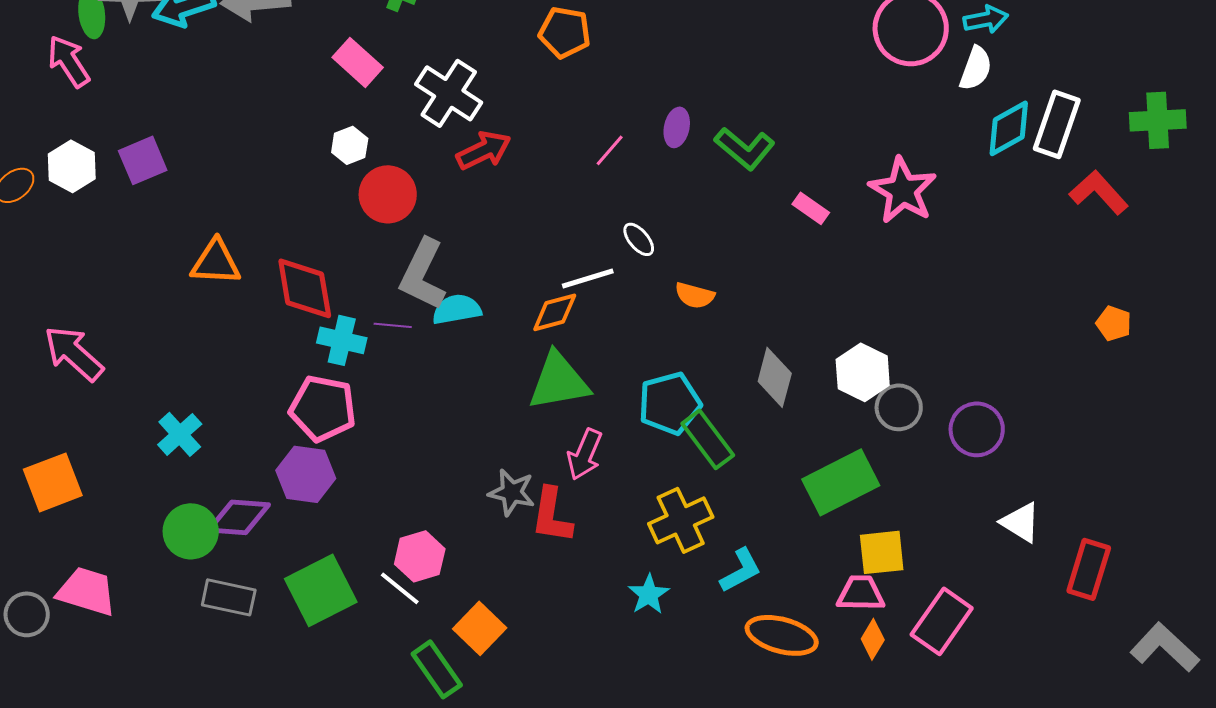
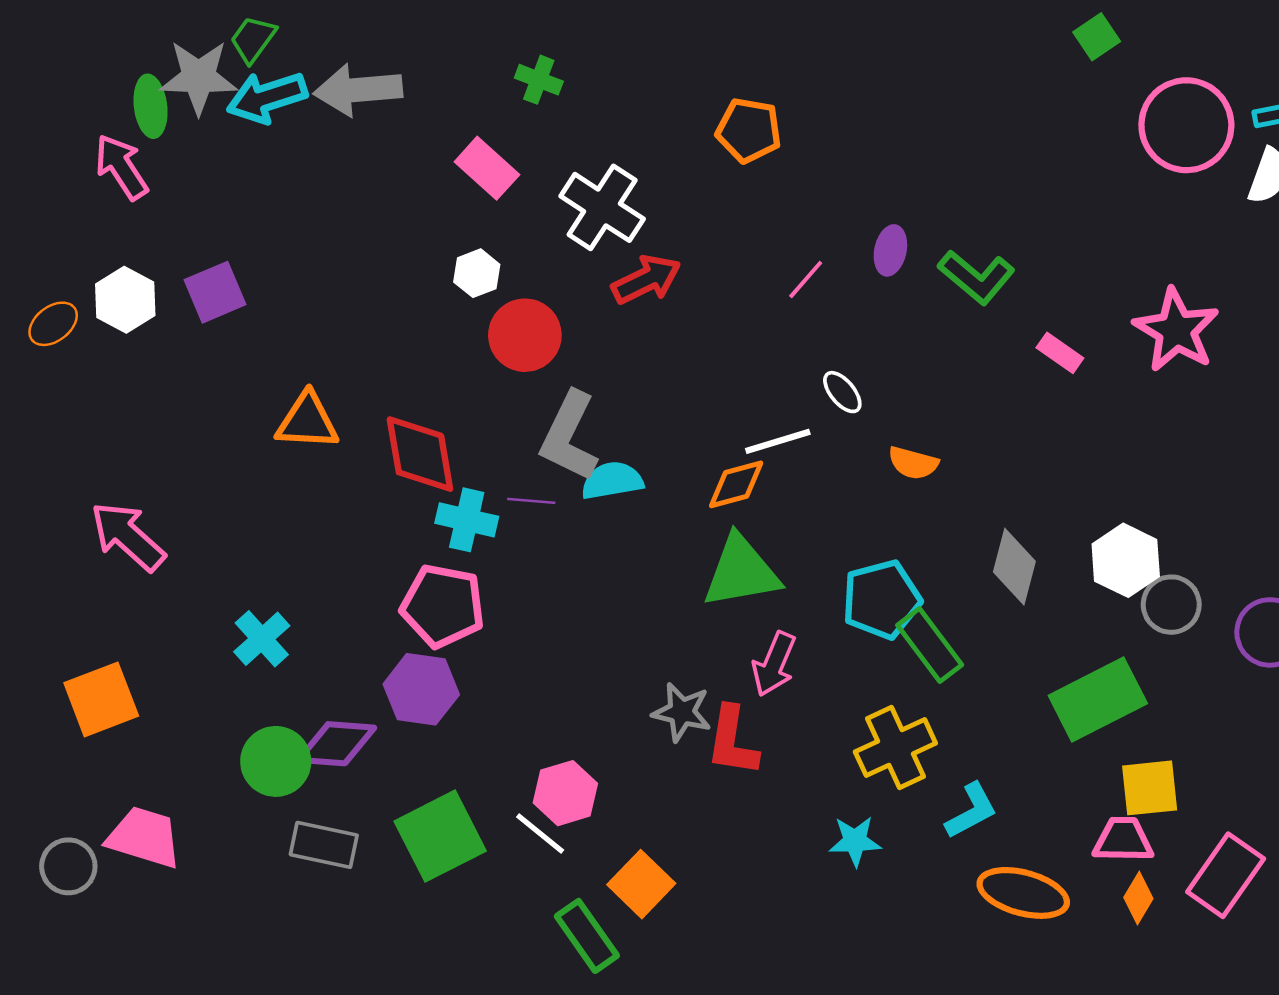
cyan star: (649, 594) -> (855, 841), turned 30

